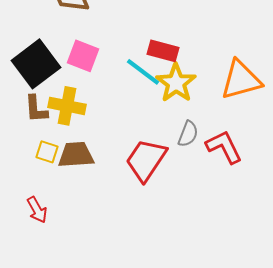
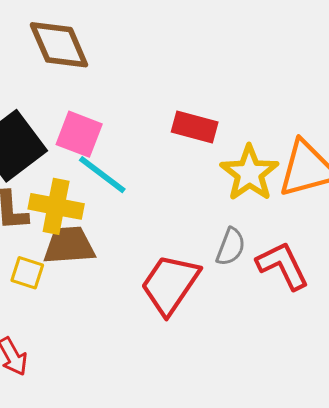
cyan line: (143, 72) -> (102, 175), moved
yellow star: (176, 83) -> (249, 173), moved
brown trapezoid: (76, 155) -> (69, 245), moved

